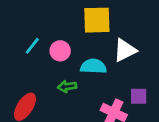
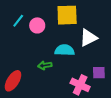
cyan line: (32, 46) -> (18, 21), moved
pink circle: (60, 51) -> (37, 25), moved

